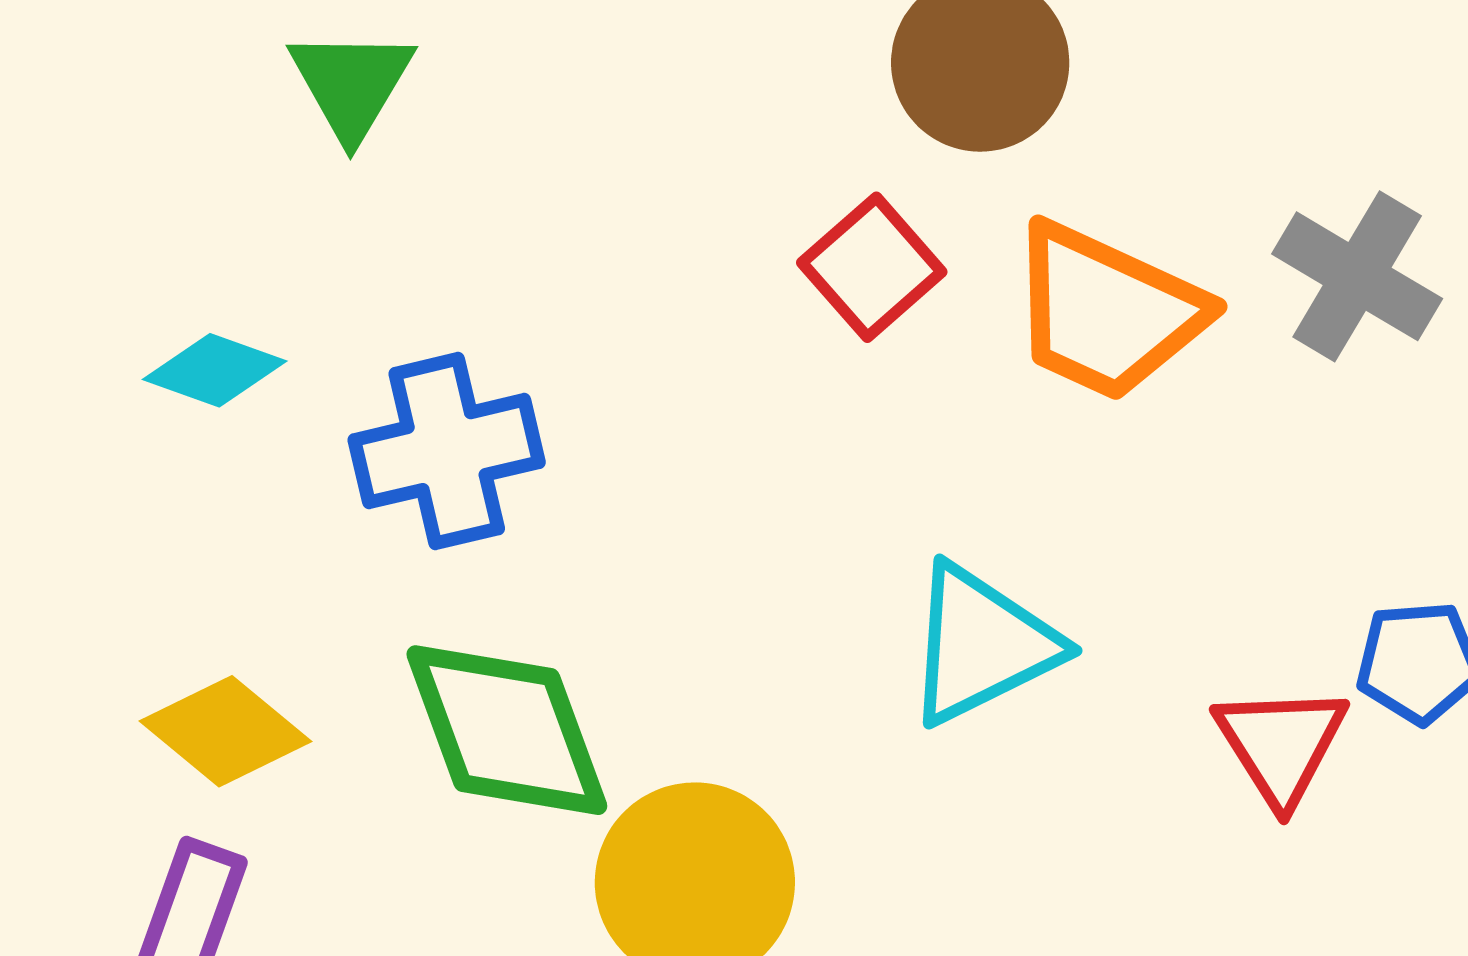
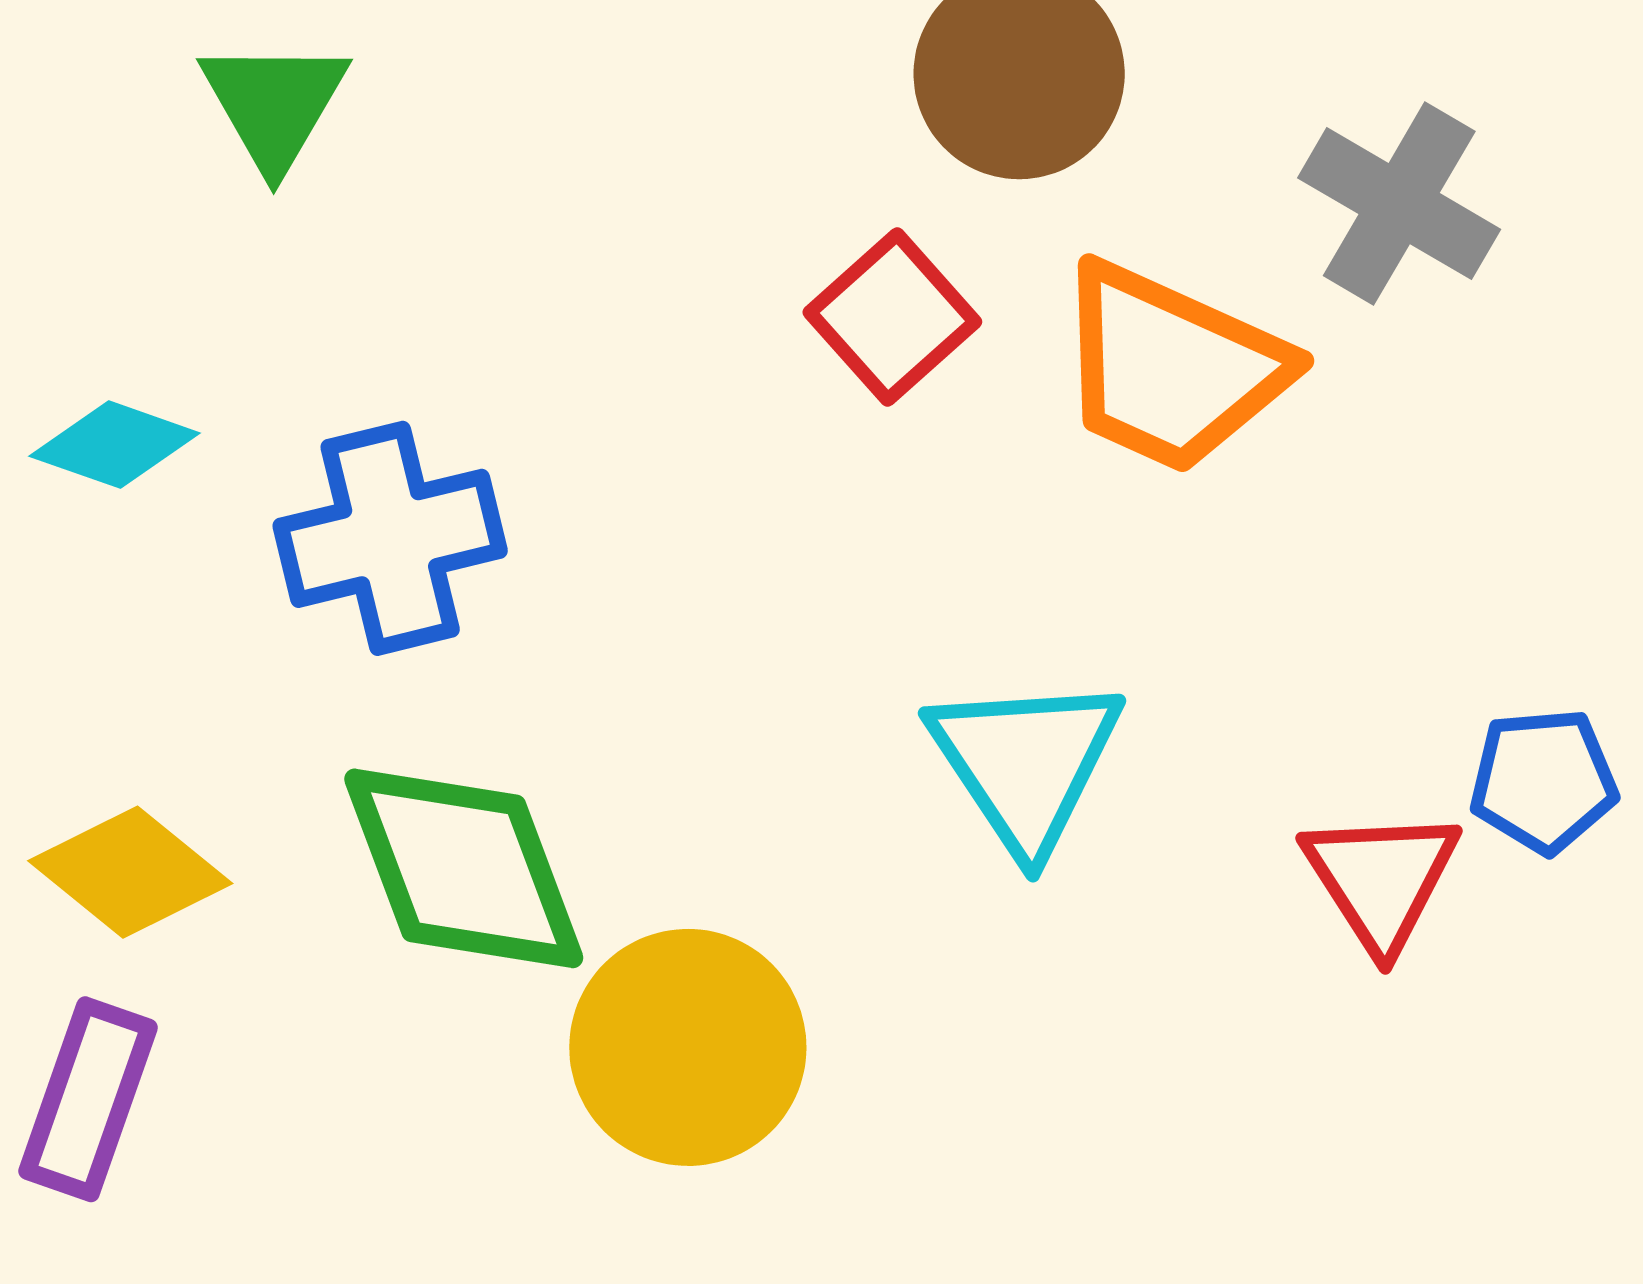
gray cross: (1357, 276) -> (1399, 204), moved
cyan triangle: (982, 645) -> (1026, 763), turned -37

